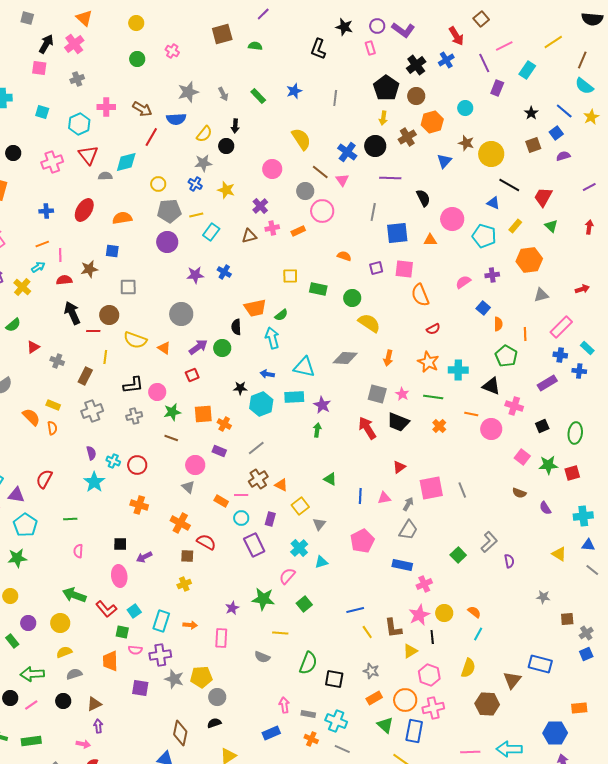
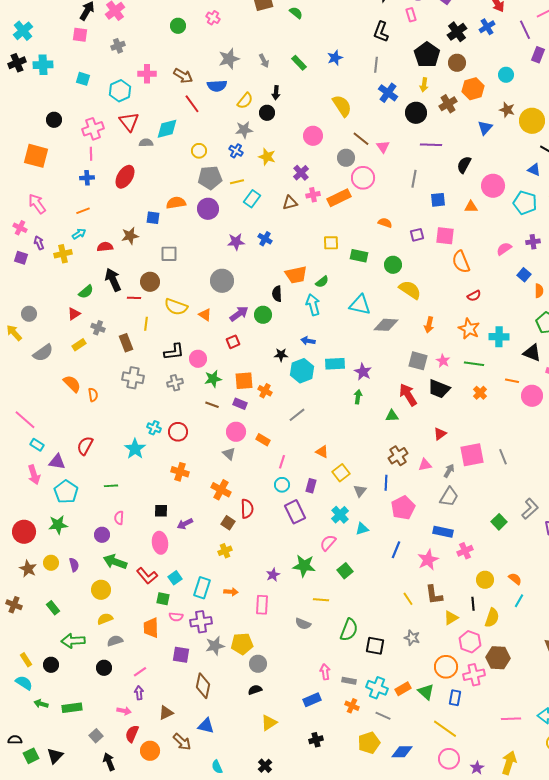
green semicircle: (255, 46) -> (296, 13), turned 32
black L-shape: (318, 49) -> (381, 32), moved
red line: (151, 137) -> (192, 104), turned -66
blue cross: (347, 152) -> (388, 93), moved
black semicircle: (423, 198) -> (464, 165), turned -126
orange semicircle: (122, 218) -> (176, 203), moved
orange rectangle: (298, 231) -> (339, 198), size x1.6
blue square: (397, 233) -> (438, 200), size x0.7
pink line: (60, 255) -> (91, 154), moved
yellow cross: (22, 287) -> (63, 254), turned 36
green semicircle: (13, 325) -> (86, 292), moved
cyan triangle: (304, 367) -> (360, 305), moved
brown rectangle: (85, 376) -> (126, 343), turned -48
yellow rectangle: (53, 405) -> (79, 345), moved, turned -56
gray cross: (92, 411) -> (133, 378), turned 30
purple rectangle: (219, 451) -> (240, 404), moved
purple semicircle: (91, 453) -> (74, 565), moved
brown cross: (258, 479) -> (398, 456), moved
green triangle: (330, 479) -> (392, 416), moved, turned -32
pink line: (241, 495) -> (282, 462), turned -72
blue line: (360, 496) -> (386, 483), moved
orange rectangle: (221, 501) -> (263, 440), moved
red semicircle: (206, 542) -> (247, 509), turned 60
brown square: (187, 556) -> (228, 523), turned 32
blue line: (355, 610) -> (396, 550), moved, turned -54
pink star: (419, 615) -> (428, 560), moved
purple circle: (28, 623) -> (102, 535), moved
yellow semicircle: (468, 668) -> (492, 618), moved
gray star: (174, 679) -> (215, 646), turned -30
orange rectangle: (374, 698) -> (403, 689), moved
brown triangle: (94, 704) -> (166, 713), moved
brown hexagon: (487, 704) -> (498, 658), moved
pink line: (31, 705) -> (140, 672), moved
blue rectangle: (414, 731) -> (455, 698), size x0.7
brown diamond: (180, 733) -> (203, 686), moved

